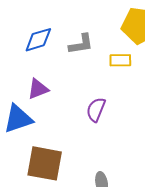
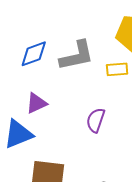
gray L-shape: (81, 44) -> (77, 56), size x1.4

